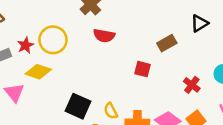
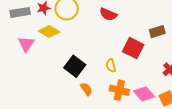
red square: (143, 69) -> (133, 48), size x1.5
yellow semicircle: (111, 111) -> (111, 66), moved

